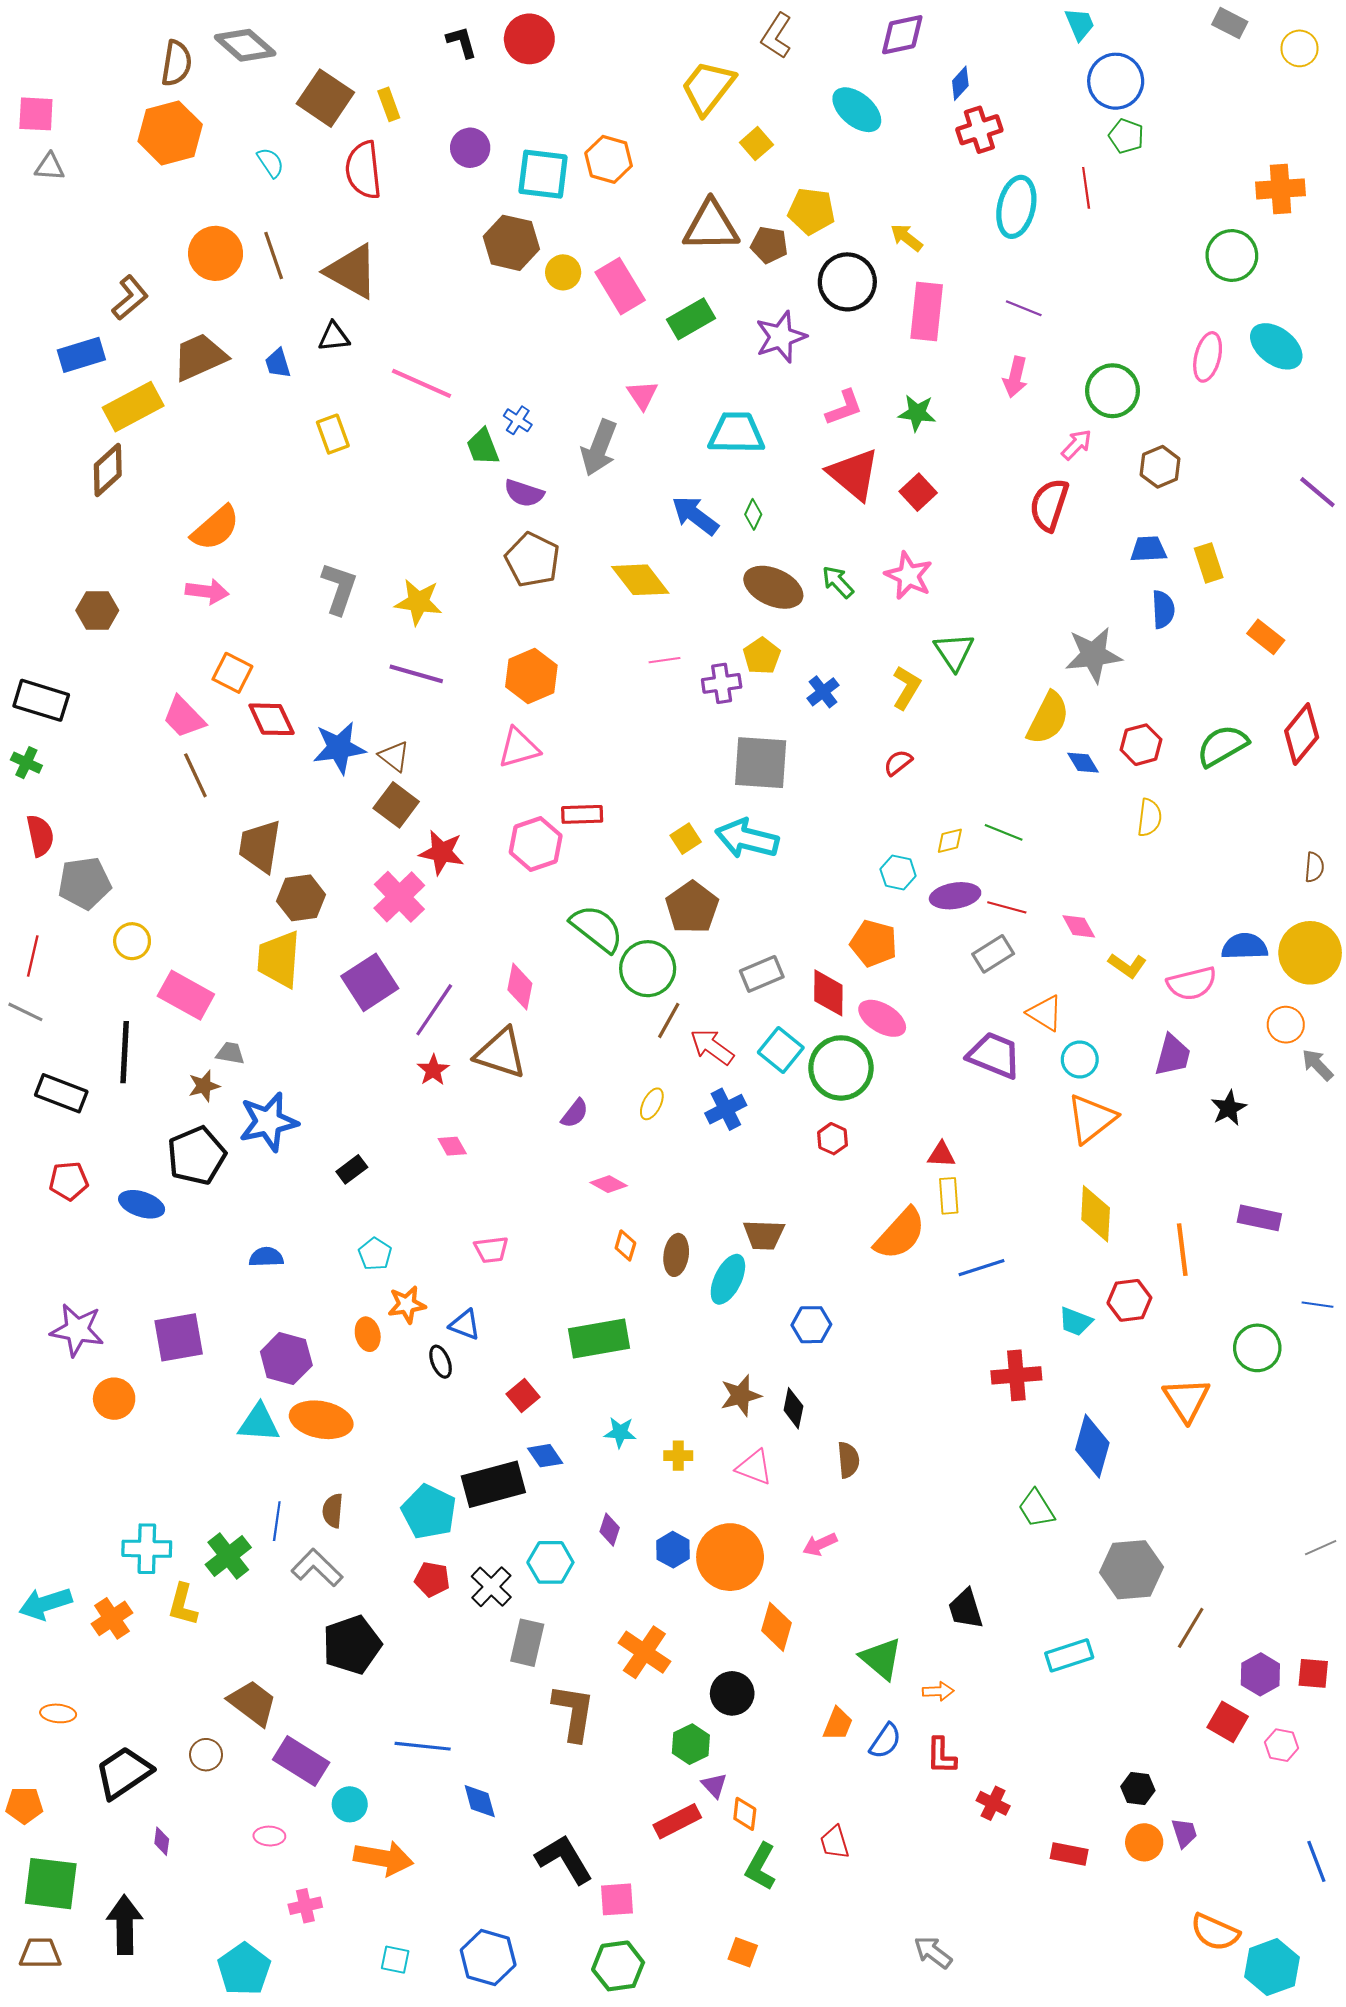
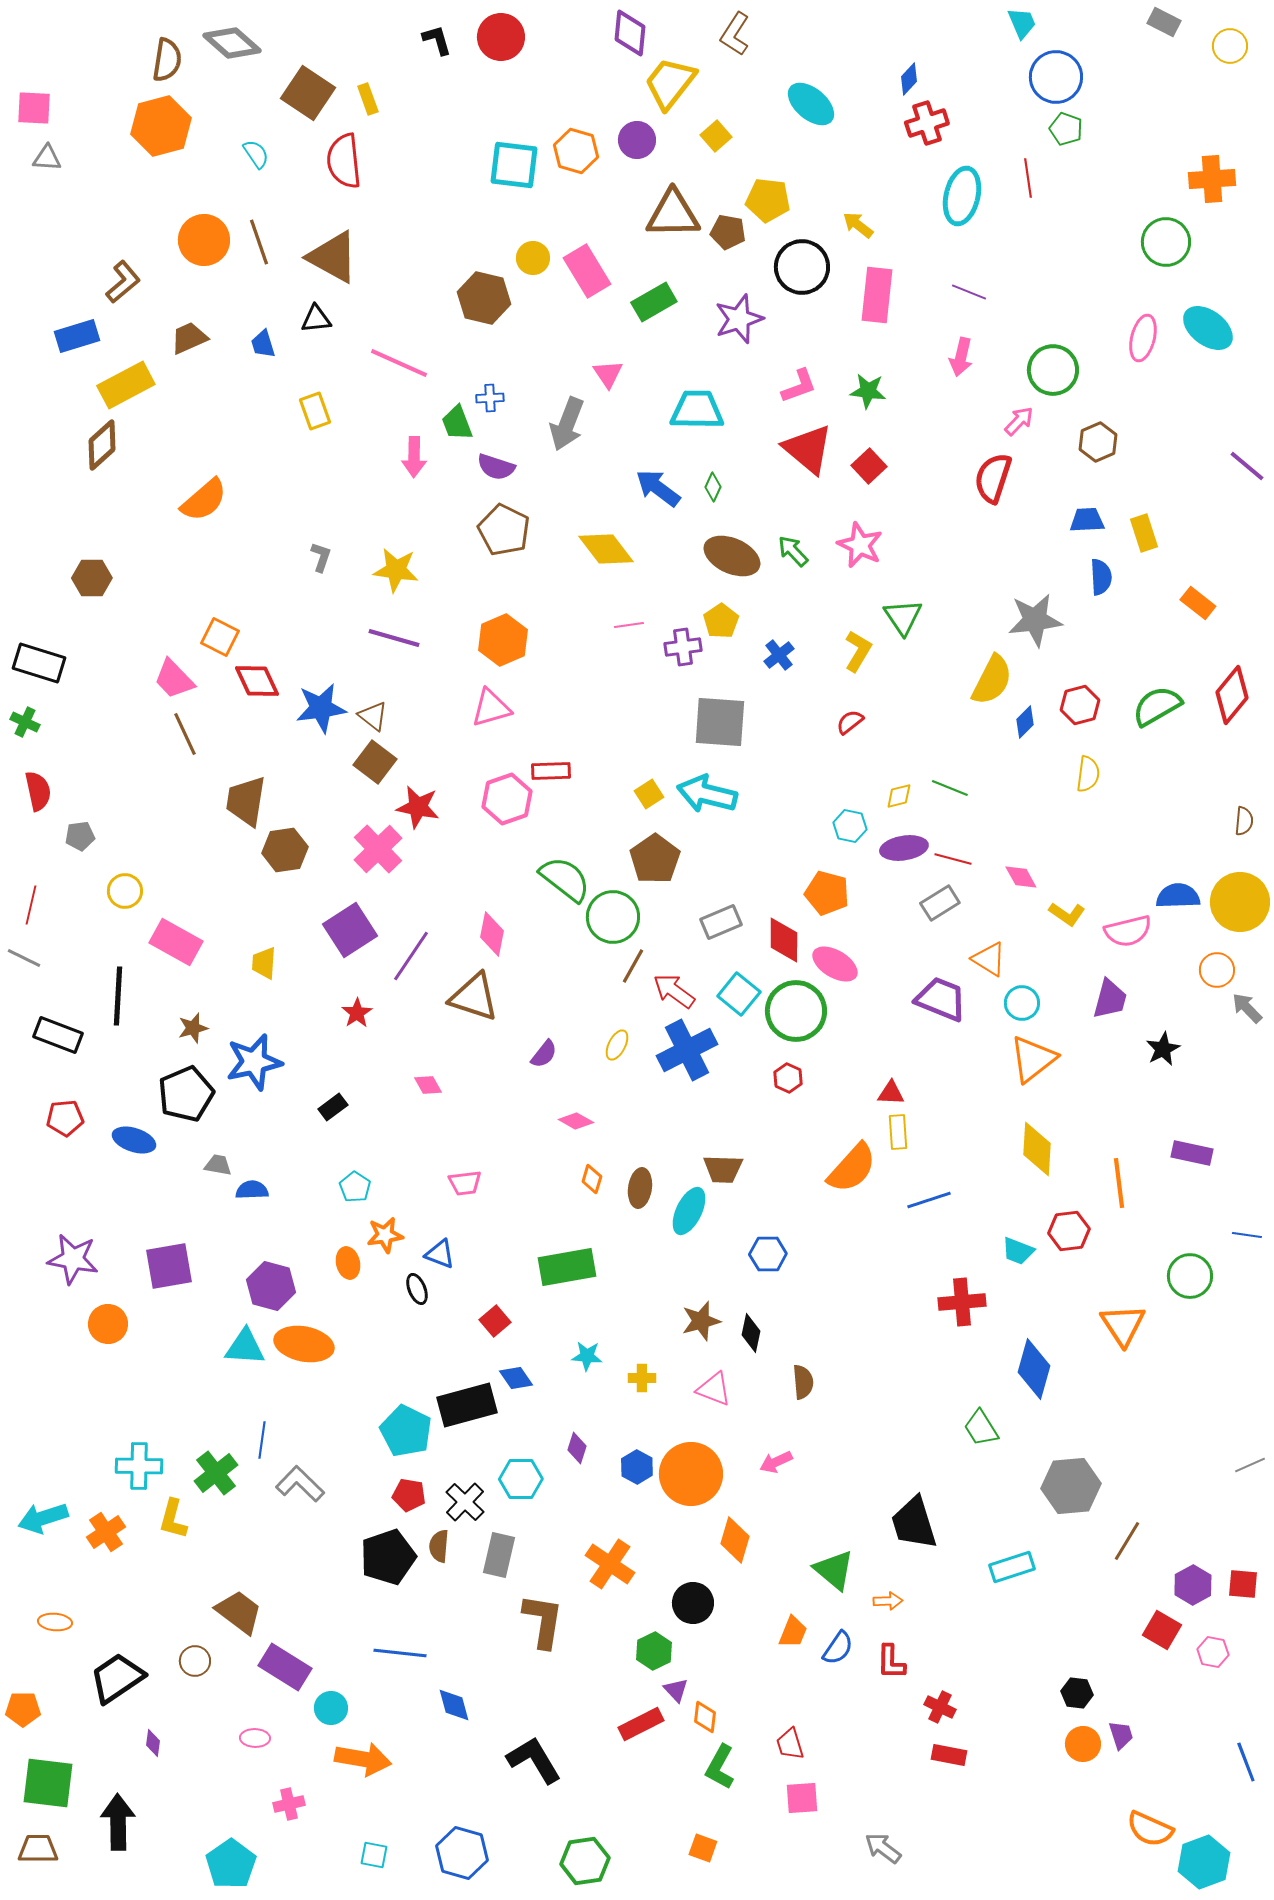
purple diamond: (902, 35) -> (630, 33), moved, turned -72
purple circle: (470, 148) -> (637, 140), moved
brown hexagon: (511, 243) -> (484, 298), moved
brown trapezoid: (200, 357) -> (189, 338), size x0.7
blue cross: (518, 420) -> (490, 398), turned -36
gray L-shape: (339, 588) -> (321, 557), size x0.6
pink arrow: (207, 591) -> (414, 457), moved, turned 84
blue diamond: (1083, 763) -> (1025, 722), turned 76
gray pentagon: (85, 883) -> (80, 836), size x0.6
yellow trapezoid: (279, 959) -> (264, 963), moved, size x0.6
gray trapezoid: (230, 1053) -> (218, 1165), moved
red star: (433, 1070) -> (357, 1013), moved
blue cross: (726, 1109) -> (687, 1050), size x1.5
brown semicircle: (333, 1511) -> (439, 1546), moved
black trapezoid: (966, 1609) -> (914, 1523), size x1.4
black pentagon: (352, 1645) -> (388, 1557), moved
red rectangle: (1069, 1854) -> (949, 1755), moved
pink square: (617, 1899) -> (802, 1798), moved

